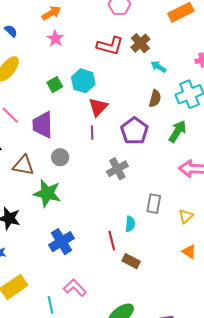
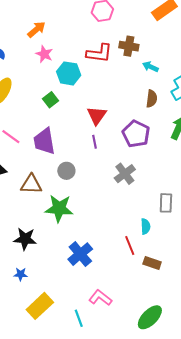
brown cross: (140, 43) -> (129, 46), turned -30
cyan hexagon: (83, 81) -> (69, 73), moved

